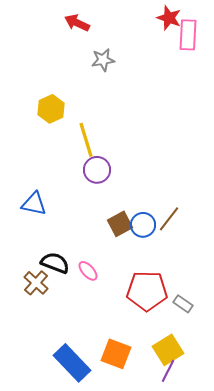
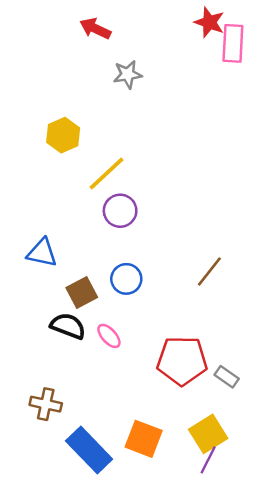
yellow line: (86, 140) -> (106, 174), turned 64
brown square: (120, 224) -> (82, 293), moved
blue circle: (143, 225) -> (126, 279), moved
brown cross: (36, 283) -> (46, 404), moved, turned -30

